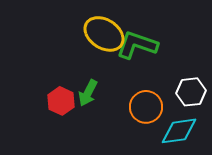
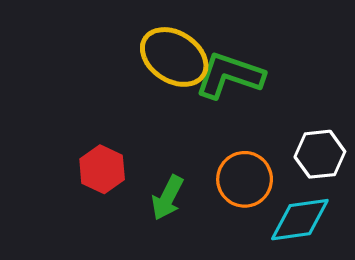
green arrow: (88, 93) -> (167, 198), moved

